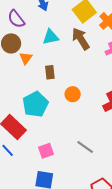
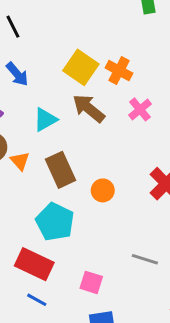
brown rectangle: (50, 72) -> (60, 170), size x1.6
pink square: (46, 151) -> (91, 282), turned -35

